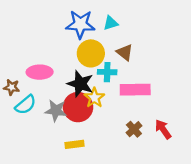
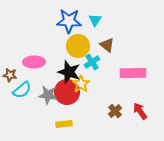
cyan triangle: (111, 23) -> (95, 20), turned -40
cyan cross: (107, 72) -> (92, 62), turned -35
pink rectangle: (135, 90) -> (133, 73), moved

